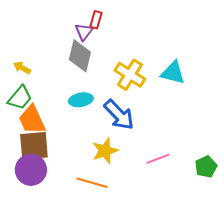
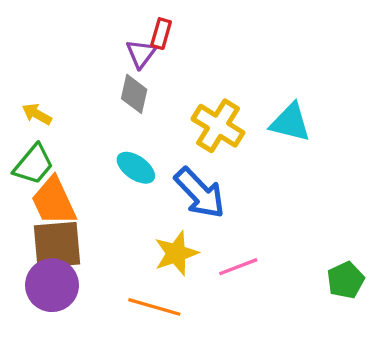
gray diamond: (80, 56) -> (134, 94), size x0.7
cyan ellipse: (81, 100) -> (136, 168), turned 45
pink line: (158, 159) -> (238, 267), moved

